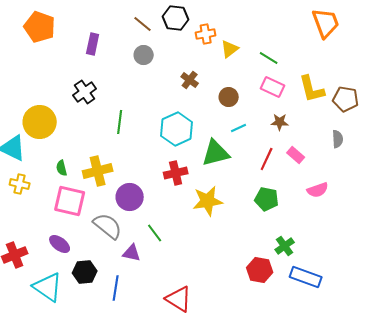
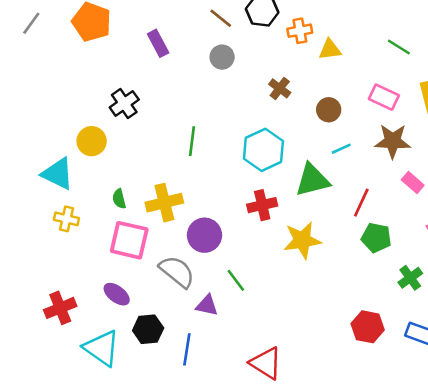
purple rectangle: (93, 44) -> (158, 43), turned -40
yellow triangle: (230, 49) -> (330, 50), turned 30
green line: (269, 58) -> (399, 47), moved
black cross: (85, 92) -> (124, 103), moved
yellow circle: (40, 122) -> (92, 141), size x0.7
brown star: (280, 122) -> (393, 141), size x1.6
red line: (267, 159) -> (361, 203), moved
green cross: (285, 246) -> (410, 278), moved

